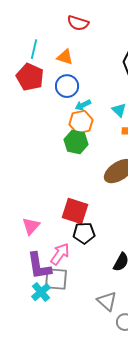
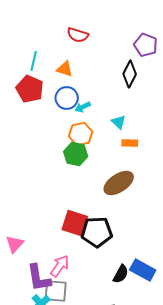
cyan arrow: (83, 105) -> (83, 107), moved
pink triangle: (31, 226) -> (15, 244), moved
black pentagon: (84, 233) -> (97, 232), moved, size x1.4

